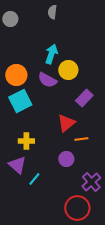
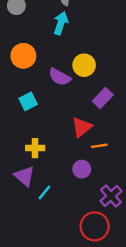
cyan arrow: (51, 54) -> (61, 23), moved
orange circle: (16, 75) -> (23, 56), moved
cyan square: (20, 101) -> (28, 101), size x0.7

